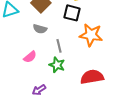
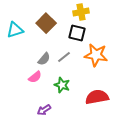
gray semicircle: (40, 29) -> (44, 59), moved, turned -64
gray line: (59, 46) -> (64, 57), moved, turned 64

